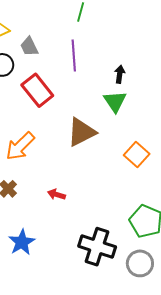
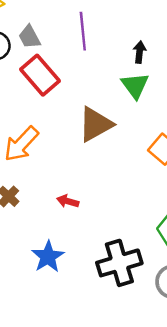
gray trapezoid: (29, 47) -> (29, 37), moved
blue star: (22, 242) -> (48, 257), moved
black cross: (97, 247) -> (119, 263), turned -33

